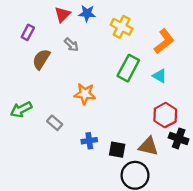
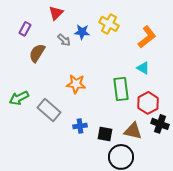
blue star: (87, 13) -> (82, 32), moved
green rectangle: (128, 68) -> (121, 89), moved, turned -35
gray rectangle: (55, 123) -> (49, 110), size x1.6

